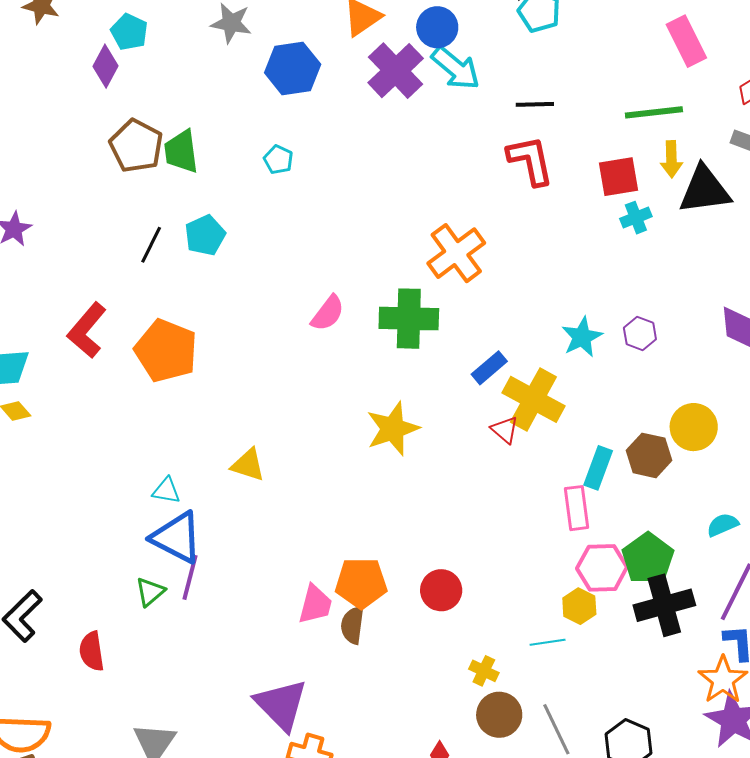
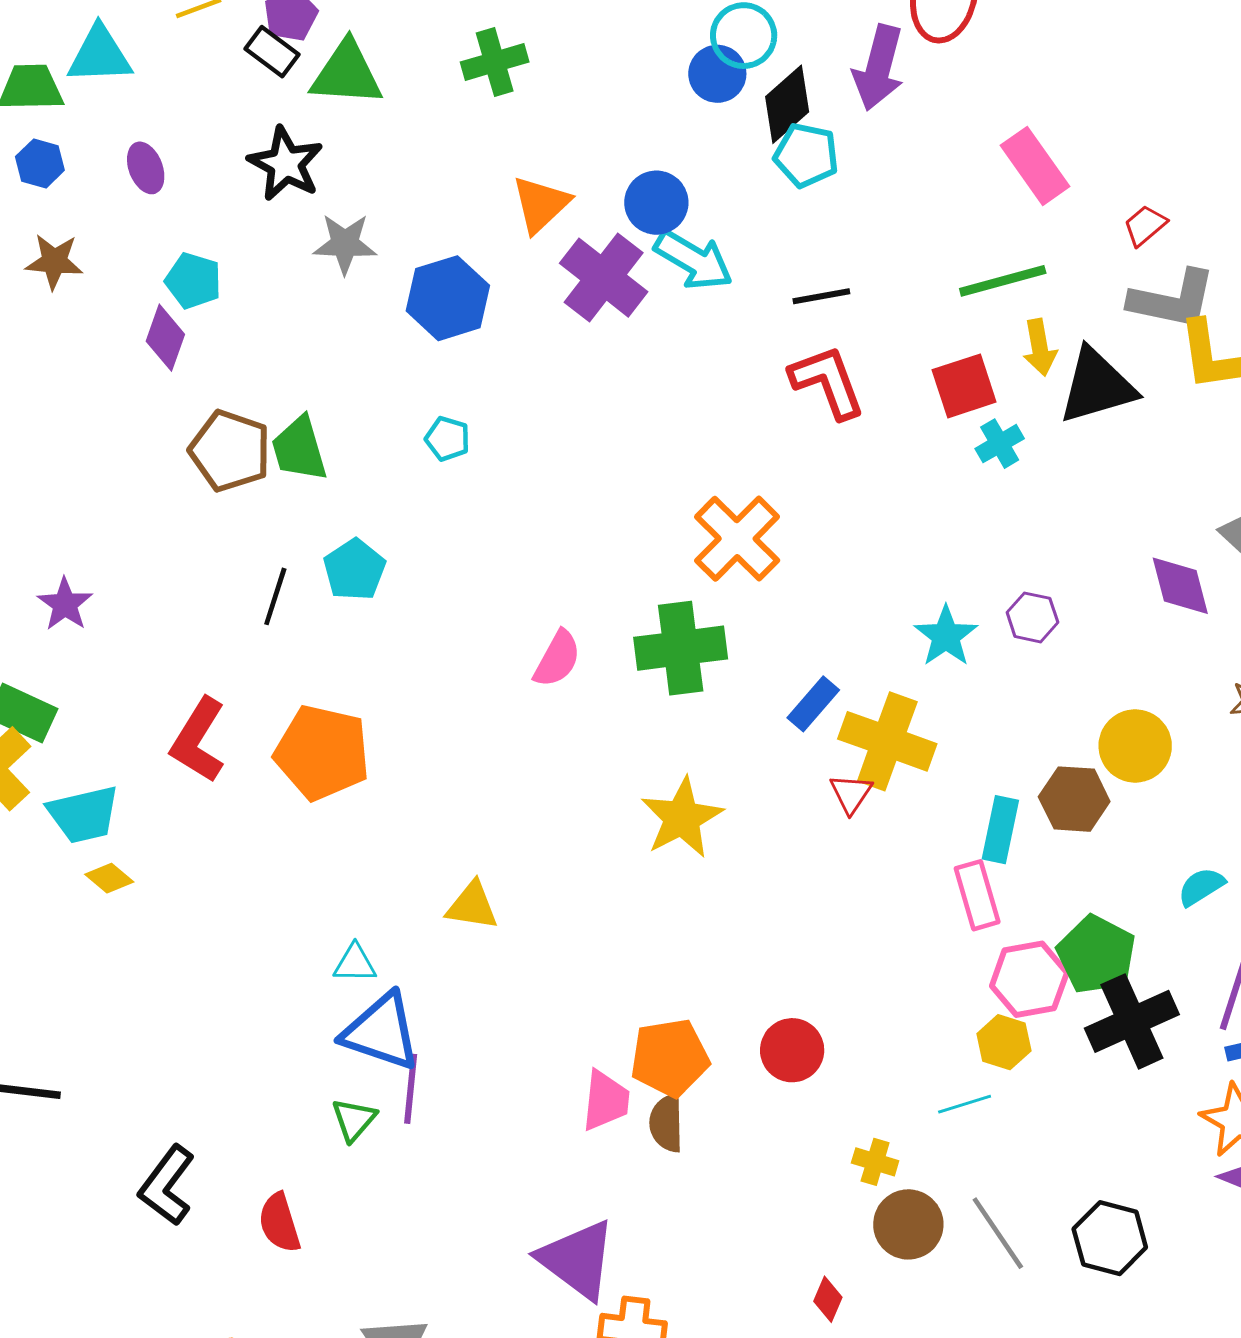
red triangle: (505, 430) -> (851, 794), turned 32

